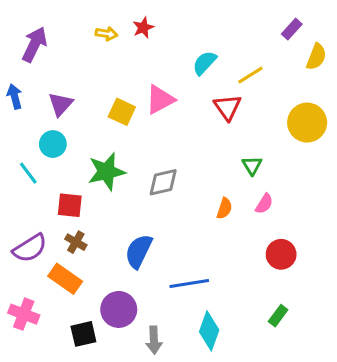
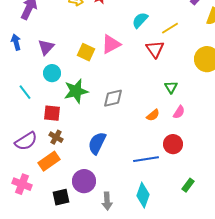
cyan circle: (53, 144) -> (52, 73), moved
orange semicircle: (224, 208) -> (153, 115), turned 32
red circle: (281, 254) -> (173, 144), moved
orange rectangle: (65, 279) -> (49, 161), turned -70
blue line: (189, 283) -> (146, 159), moved

